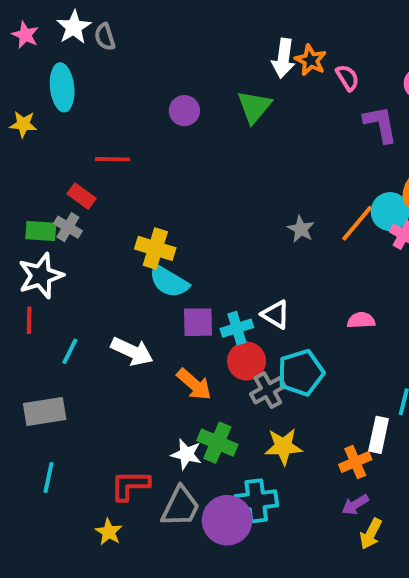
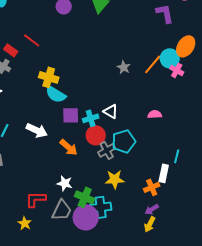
red line: (113, 159) -> (32, 40), moved, turned 36
green cross: (217, 443) -> (85, 197), moved
yellow arrow: (371, 534) -> (150, 224), moved

